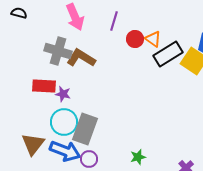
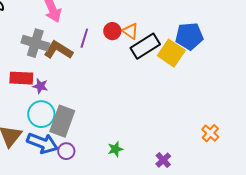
purple line: (114, 21) -> (84, 38), moved

